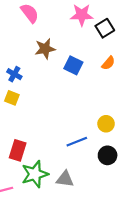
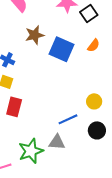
blue square: (73, 65) -> (61, 49), size x1.4
red rectangle: (18, 150) -> (14, 107), moved
gray triangle: (65, 179) -> (57, 142), moved

